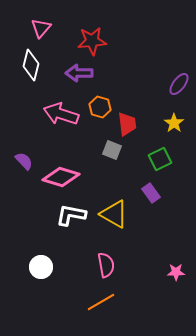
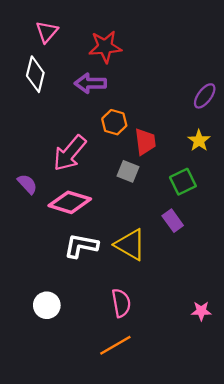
pink arrow: (61, 114) -> (70, 153), moved, turned -68

